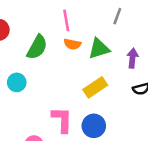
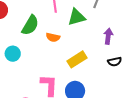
orange semicircle: (72, 44) -> (53, 37), moved
green triangle: (99, 49) -> (77, 17), moved

